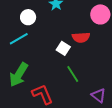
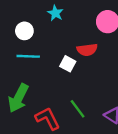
cyan line: (19, 39) -> (28, 56), moved, turned 36
green line: (73, 74) -> (78, 109), moved

